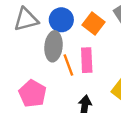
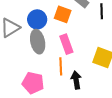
orange line: (68, 65) -> (61, 66), moved, turned 36

